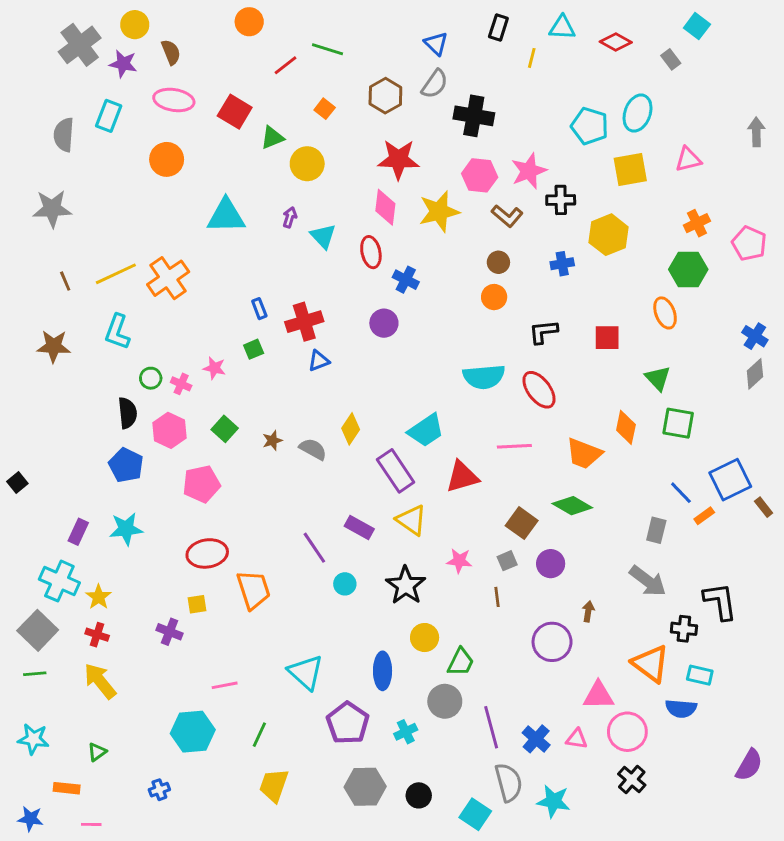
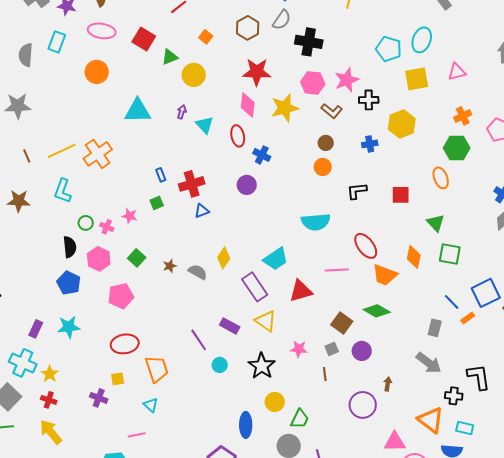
red ellipse: (539, 390) -> (366, 246), moved
cyan triangle: (306, 672) -> (151, 405), moved, size x0.6

